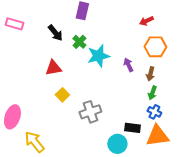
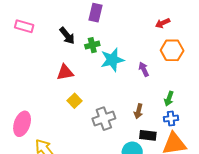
green cross: (79, 42) -> (92, 45), turned 32
brown arrow: (150, 74) -> (138, 111), moved
blue cross: (154, 112) -> (171, 119), turned -32

